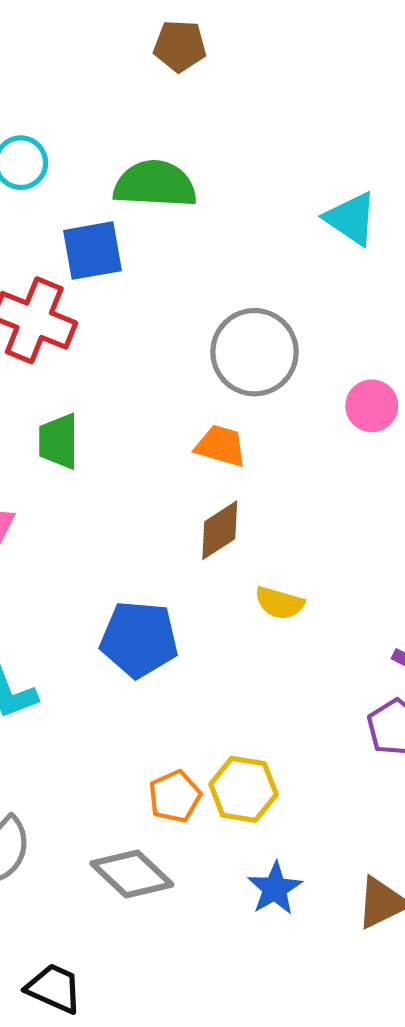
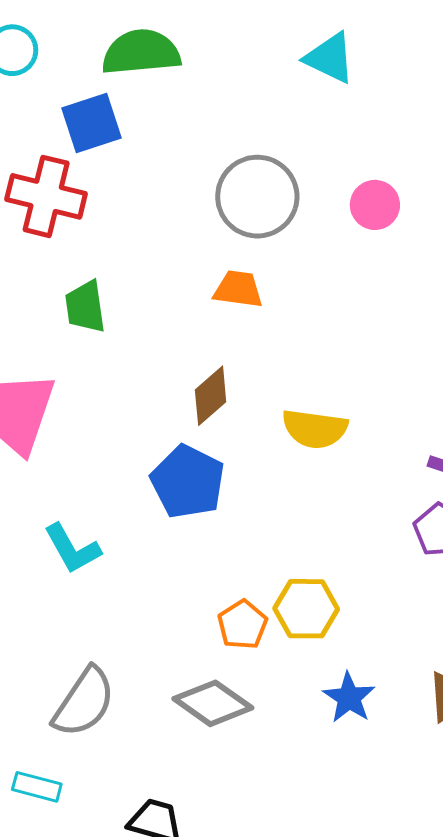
pink circle: (372, 406) -> (375, 205), moved
brown diamond: (220, 530) -> (211, 396), moved
yellow semicircle: (280, 603) -> (315, 429), size x1.4
blue pentagon: (139, 639) -> (188, 482), turned 30

